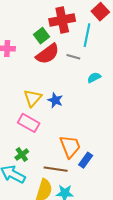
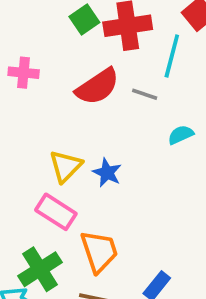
green square: (41, 36) -> (84, 19), moved
orange trapezoid: (70, 146) -> (99, 251), moved
green cross: (22, 155) -> (40, 269), size x1.6

